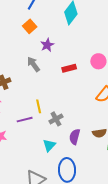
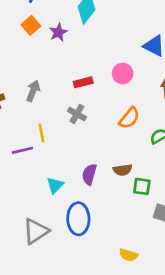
purple star: (47, 45) -> (58, 32), moved
gray arrow: (33, 64) -> (33, 91), moved, turned 56
gray cross: (56, 119) -> (77, 114), moved, turned -32

